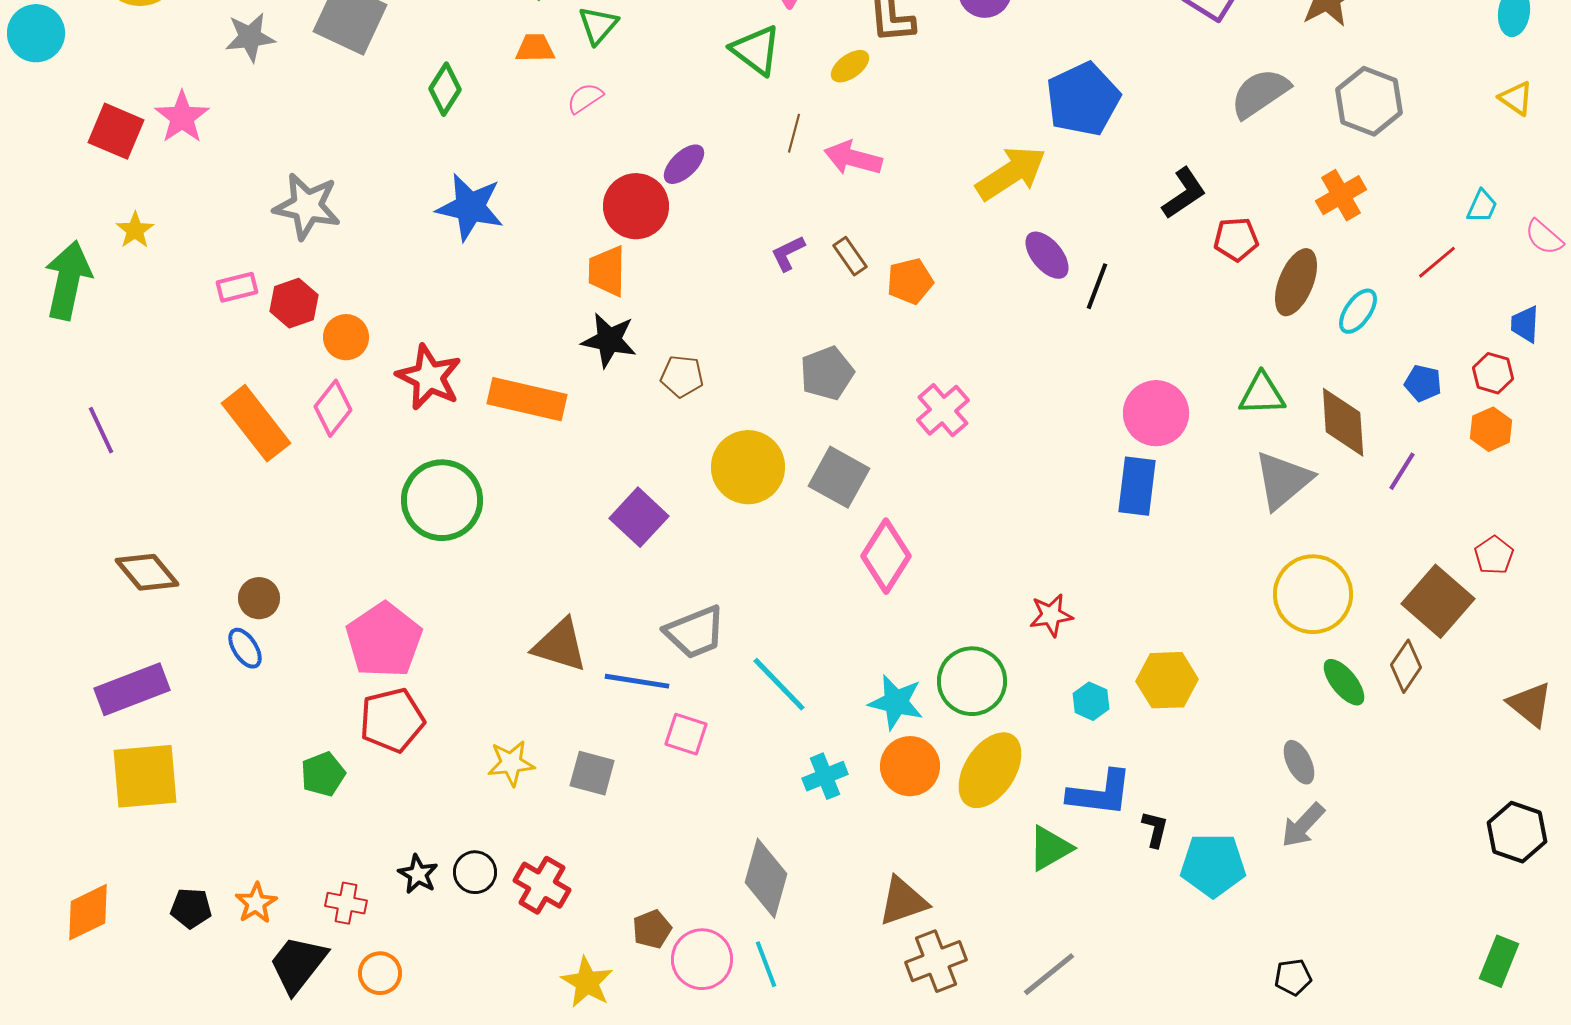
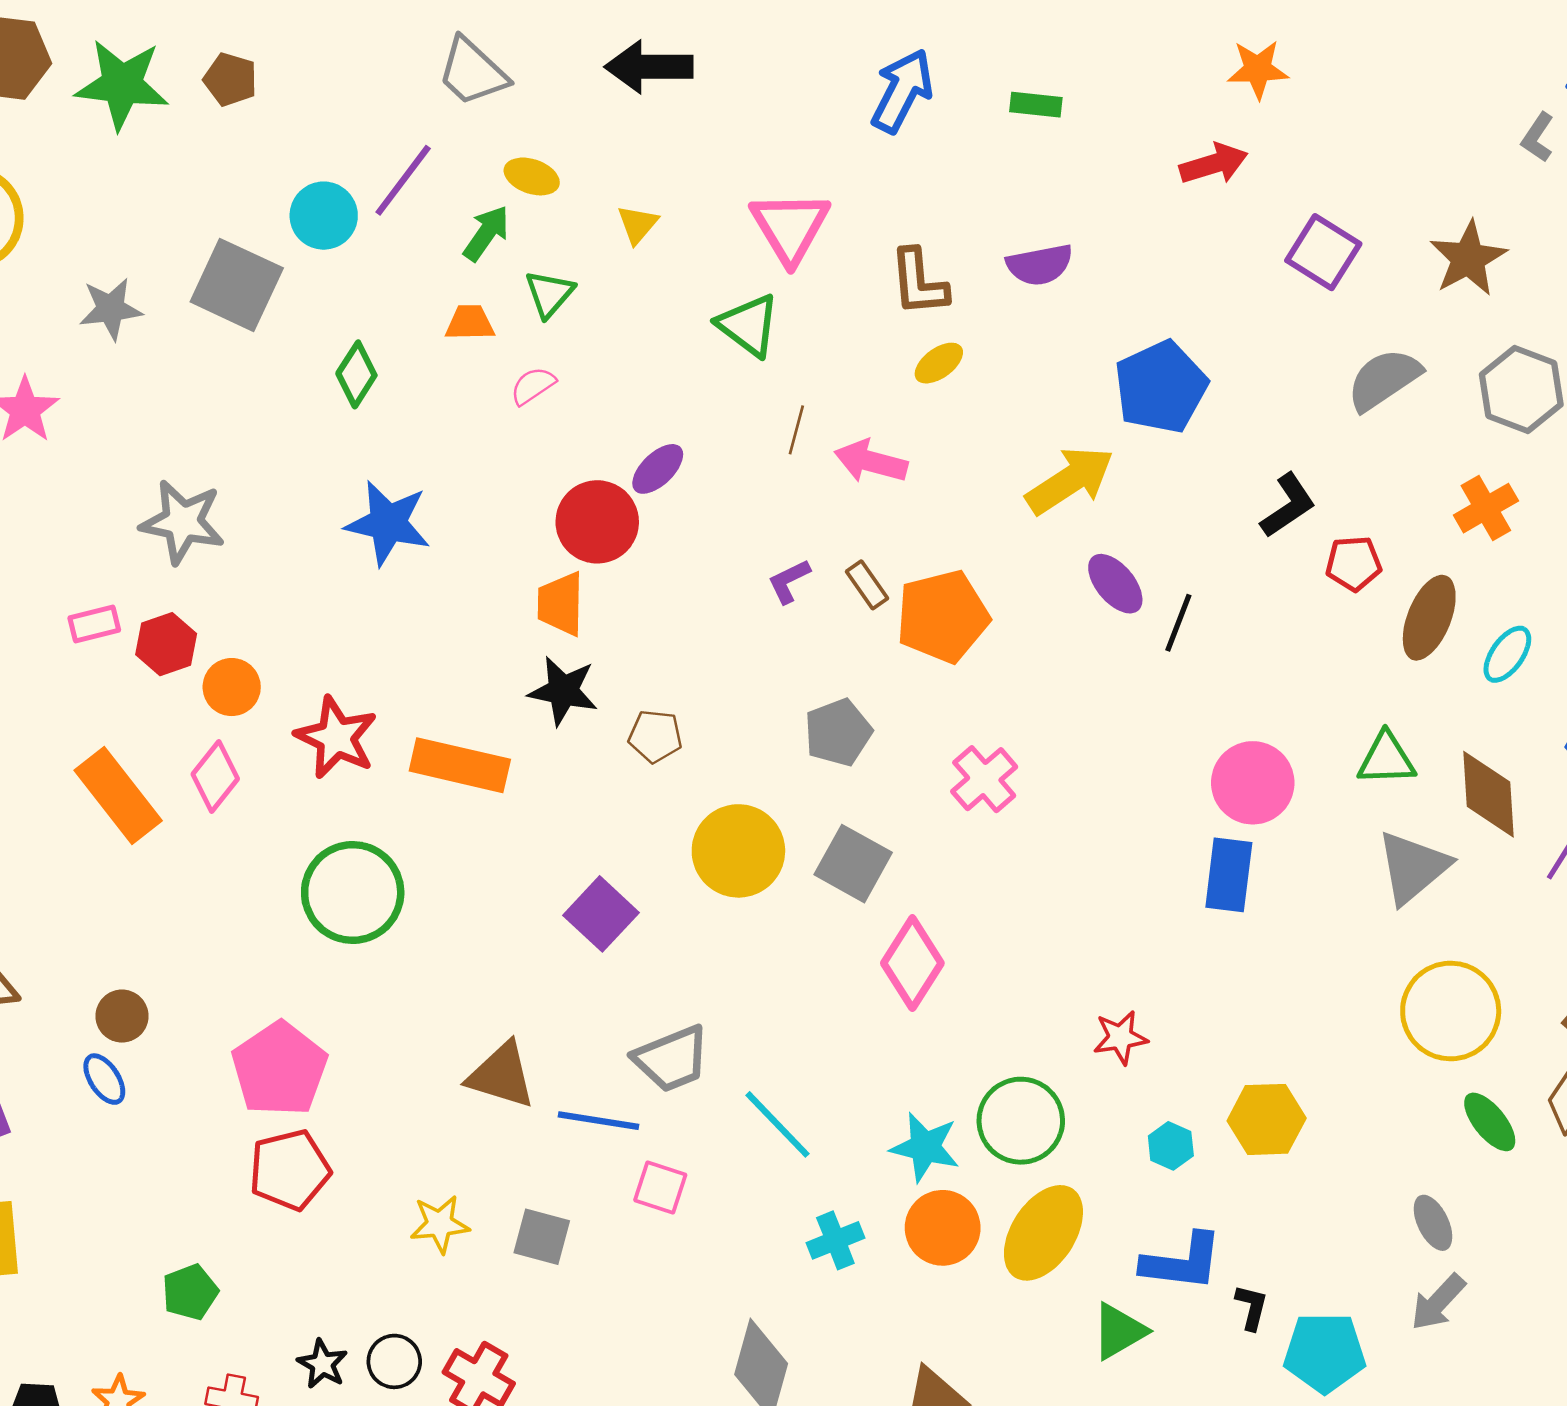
yellow ellipse: (850, 66) -> (939, 363), moved
orange pentagon: (910, 281) -> (943, 616), size x1.6
green pentagon: (323, 774) -> (190, 1292), moved

